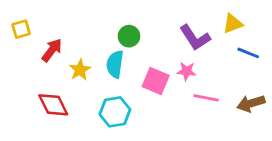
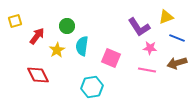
green circle: (129, 36) -> (67, 26), moved
pink star: (186, 71) -> (150, 48), moved
brown arrow: (251, 103) -> (177, 63), moved
cyan hexagon: (115, 112) -> (92, 87), moved

